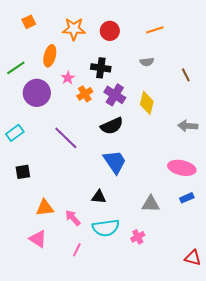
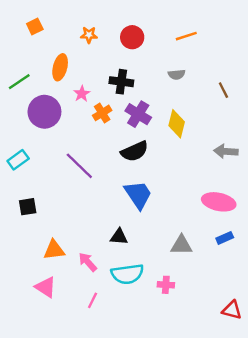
orange star: (74, 29) -> (89, 35), size x0.6
pink cross: (138, 237) -> (166, 285), turned 32

